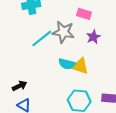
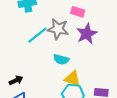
purple star: (93, 37) -> (87, 34), size x1.5
yellow triangle: (80, 66) -> (72, 79), moved

